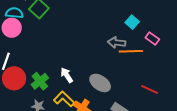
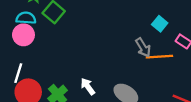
gray arrow: (117, 43) -> (143, 47), turned -126

